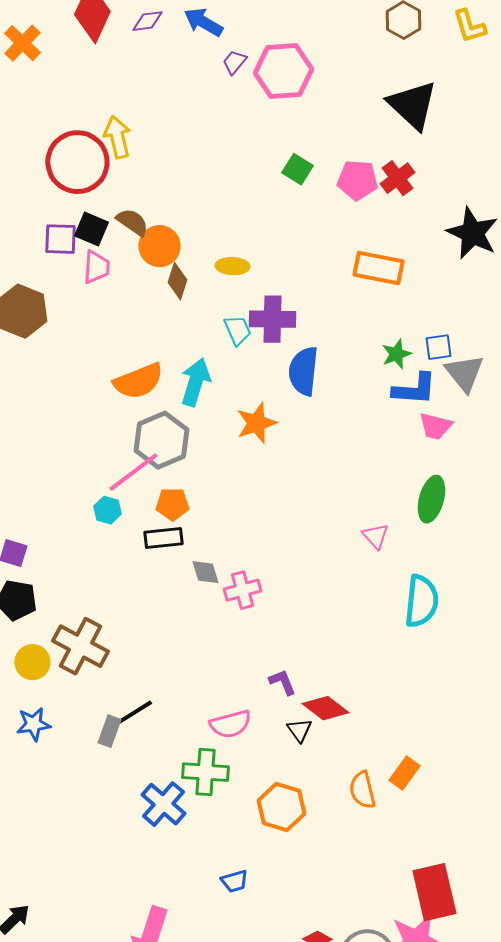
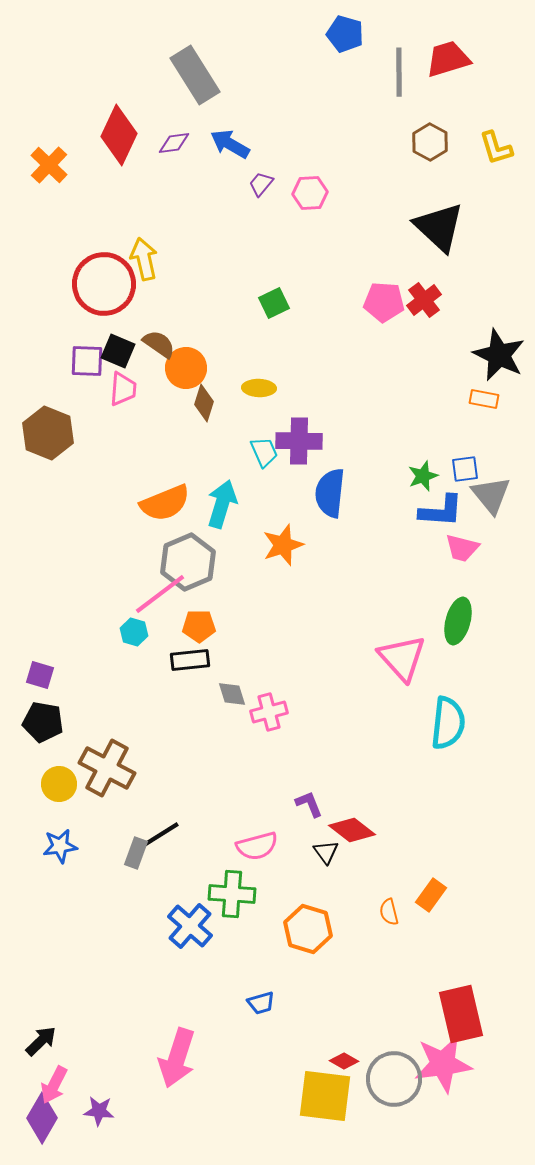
pink hexagon: (283, 71) -> (310, 193), size x0.6
green square: (297, 169) -> (274, 303), moved, turned 32
orange rectangle: (378, 268) -> (484, 399), moved, size x0.6
pink triangle: (375, 536) -> (402, 658), size x1.8
orange semicircle: (362, 790) -> (389, 912), size x0.7

